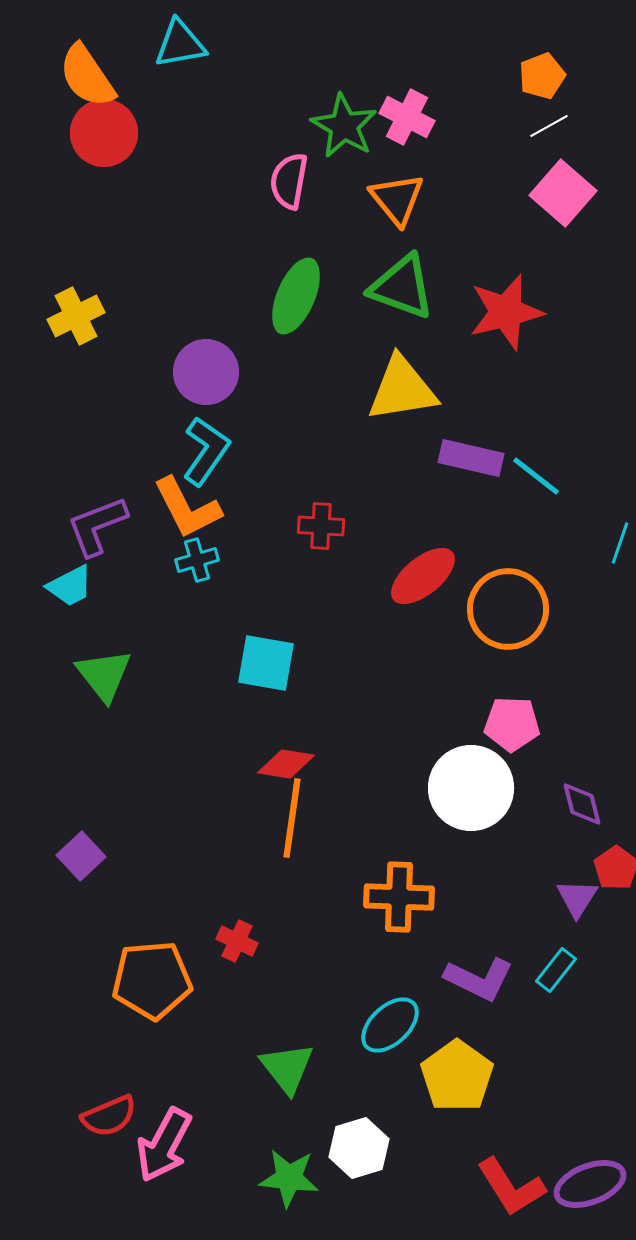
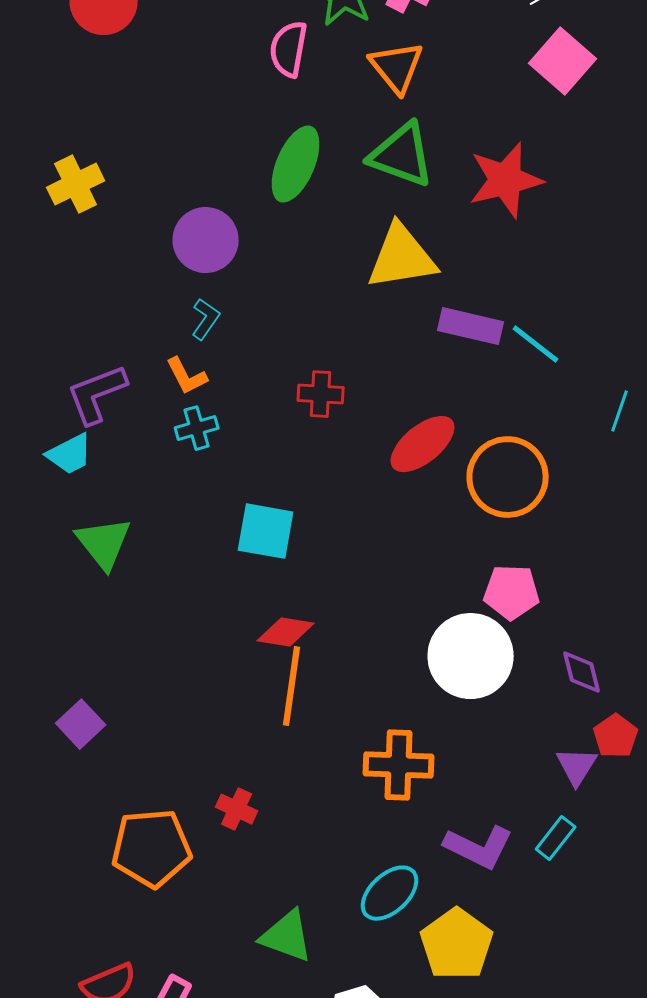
cyan L-shape: (206, 451) -> (206, 319), size x0.6
orange L-shape: (187, 508) -> (187, 376), size x0.6
green triangle: (287, 1068) -> (287, 936), turned -32

